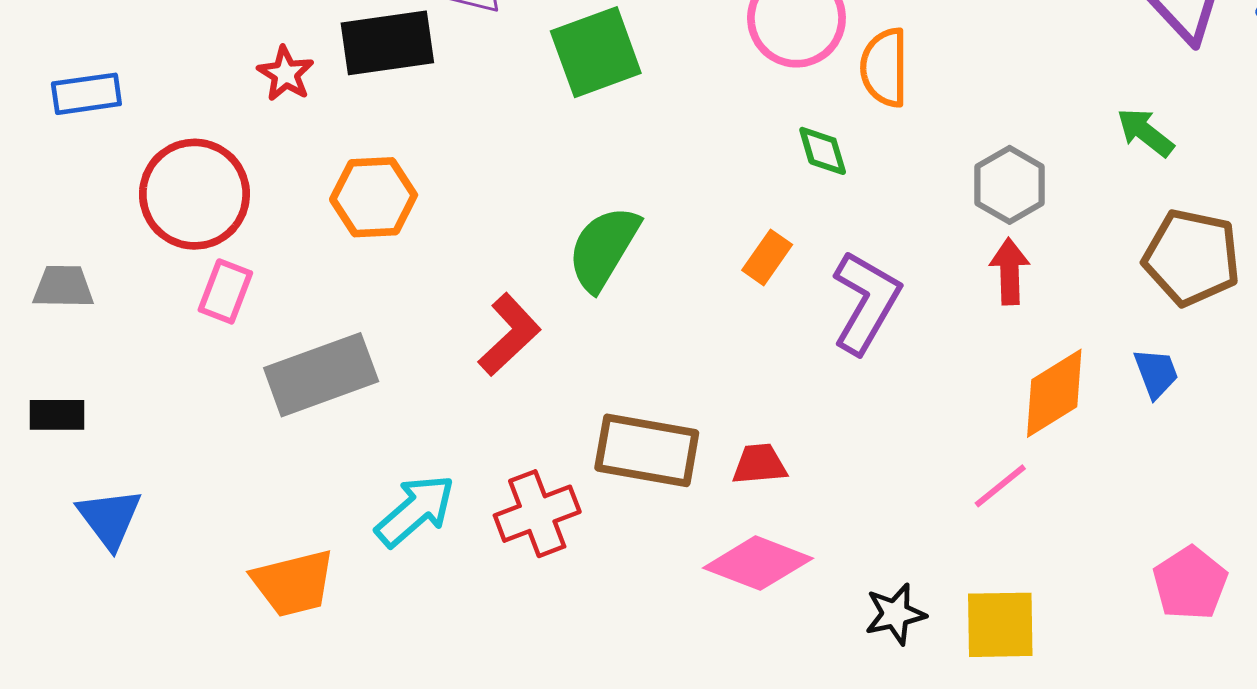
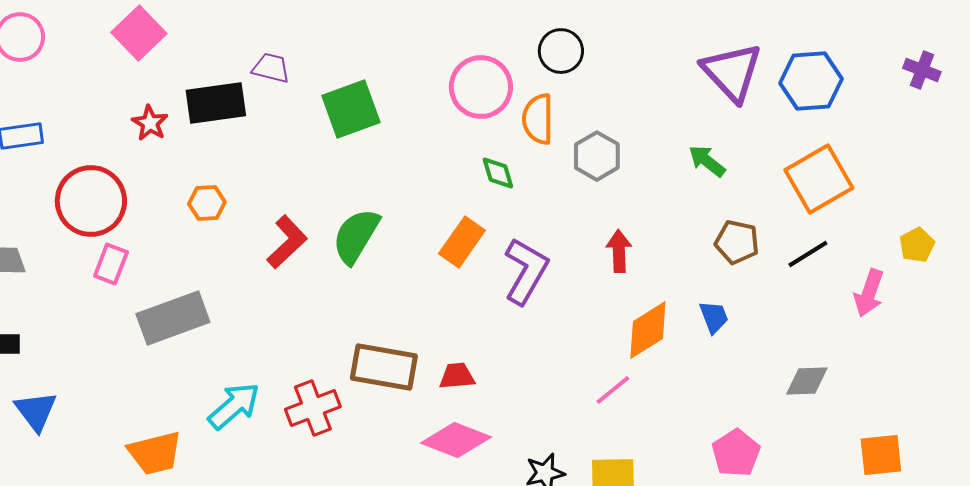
gray hexagon: (1010, 185) -> (597, 156), moved
orange hexagon: (374, 197) -> (207, 203), size x0.7
orange rectangle: (767, 257) -> (462, 242), size x1.4
brown pentagon: (1192, 257) -> (737, 242), size x0.7
red L-shape: (509, 335) -> (287, 242), moved

